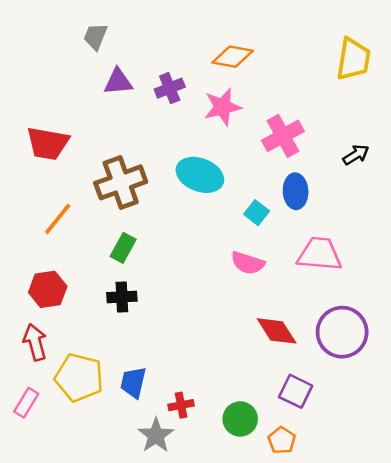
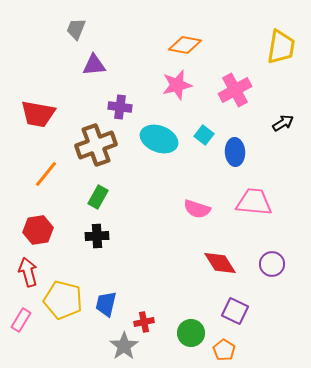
purple cross: (170, 88) -> (120, 107), moved, turned 30
pink cross: (283, 136) -> (235, 90), moved
cyan square: (257, 213) -> (204, 135), moved
purple circle: (342, 332) -> (272, 264), size x0.6

